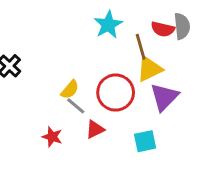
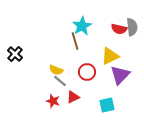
brown line: (141, 47) -> (75, 41), moved
yellow semicircle: (70, 90) -> (56, 70), turned 72
red circle: (116, 93) -> (87, 72), size x0.7
red star: (52, 137) -> (53, 101), moved

